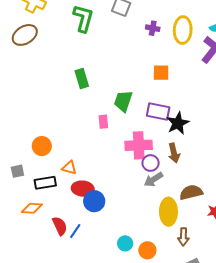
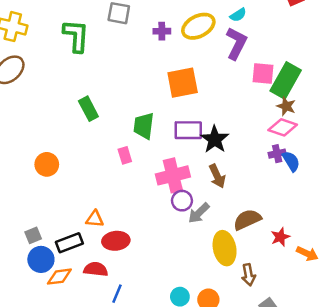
yellow ellipse: (183, 30) -> (198, 26), turned 72
orange square: (161, 73) -> (183, 83), size x1.5
orange circle: (42, 146) -> (47, 164), moved
purple circle: (151, 163) -> (182, 201), moved
blue circle: (94, 201) -> (41, 259), moved
red semicircle: (60, 226) -> (96, 269), moved, turned -48

